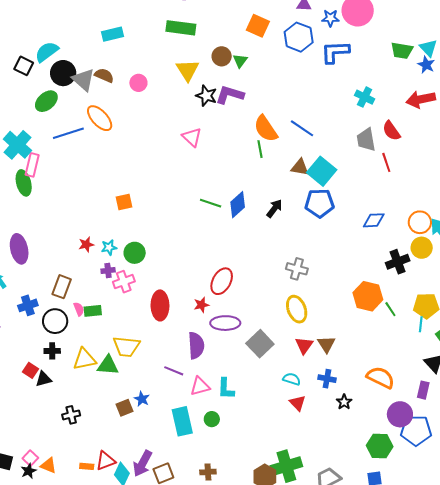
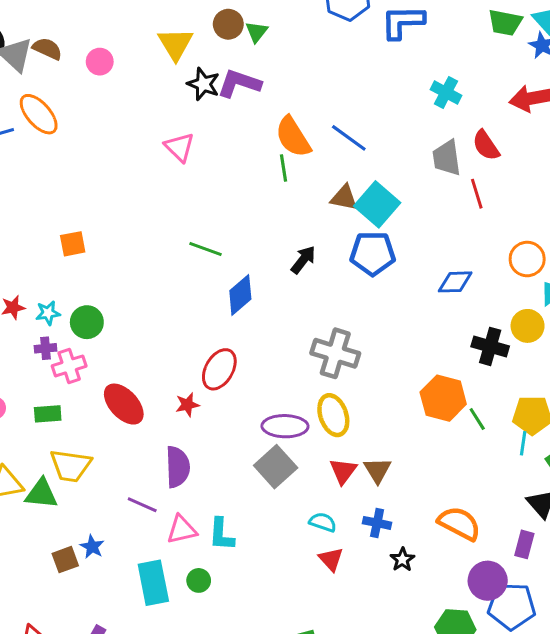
blue diamond: (238, 205) -> (240, 295), moved
orange circle: (420, 222) -> (527, 259), moved
black cross: (398, 262) -> (490, 346), turned 35
gray cross: (297, 269) -> (335, 353), size x1.4
red ellipse: (160, 305) -> (124, 404), turned -44
green rectangle: (93, 311) -> (48, 414), moved
purple ellipse: (225, 323) -> (285, 426), moved

